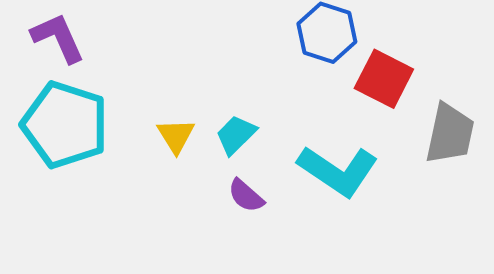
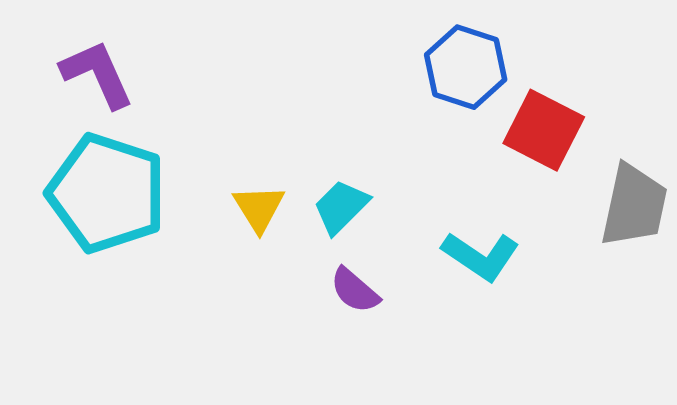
cyan L-shape: (338, 171) -> (481, 256), size x0.7

